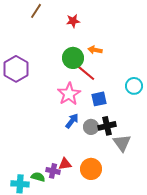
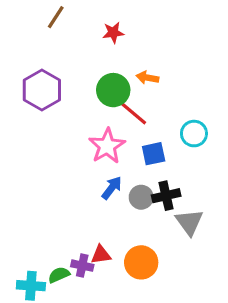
purple hexagon: (16, 69) -> (42, 90), moved
cyan circle: (134, 86) -> (194, 134), moved
green semicircle: (38, 177) -> (59, 275), turned -40

